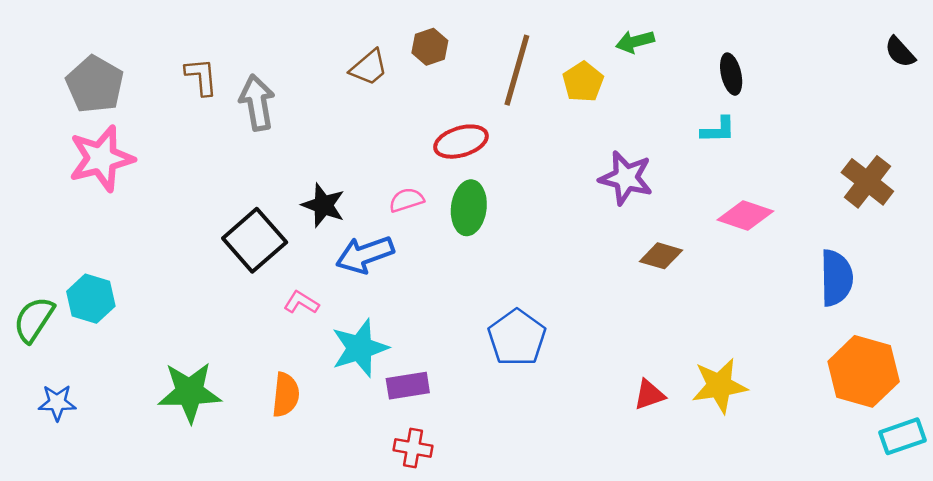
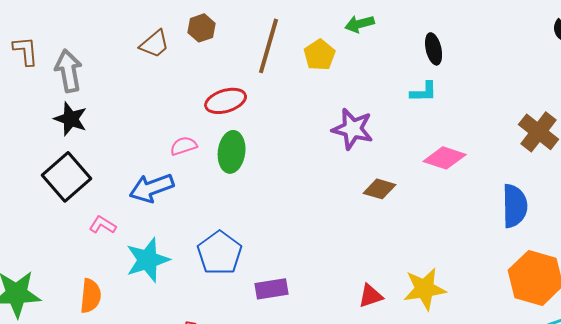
black star: (323, 205) -> (71, 119), moved
blue pentagon: (517, 338) -> (220, 253), moved
purple rectangle: (408, 386) -> (272, 289), moved

